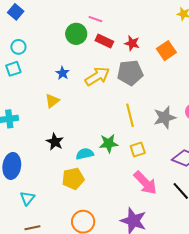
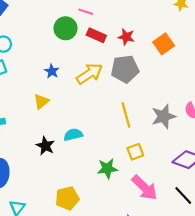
green star: (109, 143) -> (107, 169), moved
cyan semicircle: (85, 154) -> (73, 135), moved
yellow pentagon: (73, 179) -> (67, 198), moved

